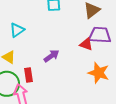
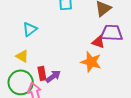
purple arrow: (51, 56) -> (53, 76), moved
orange star: (99, 73) -> (91, 62), moved

